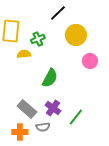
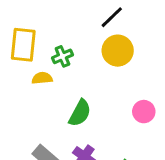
black line: (58, 13) -> (112, 17), moved
pink circle: (90, 61) -> (144, 112), moved

